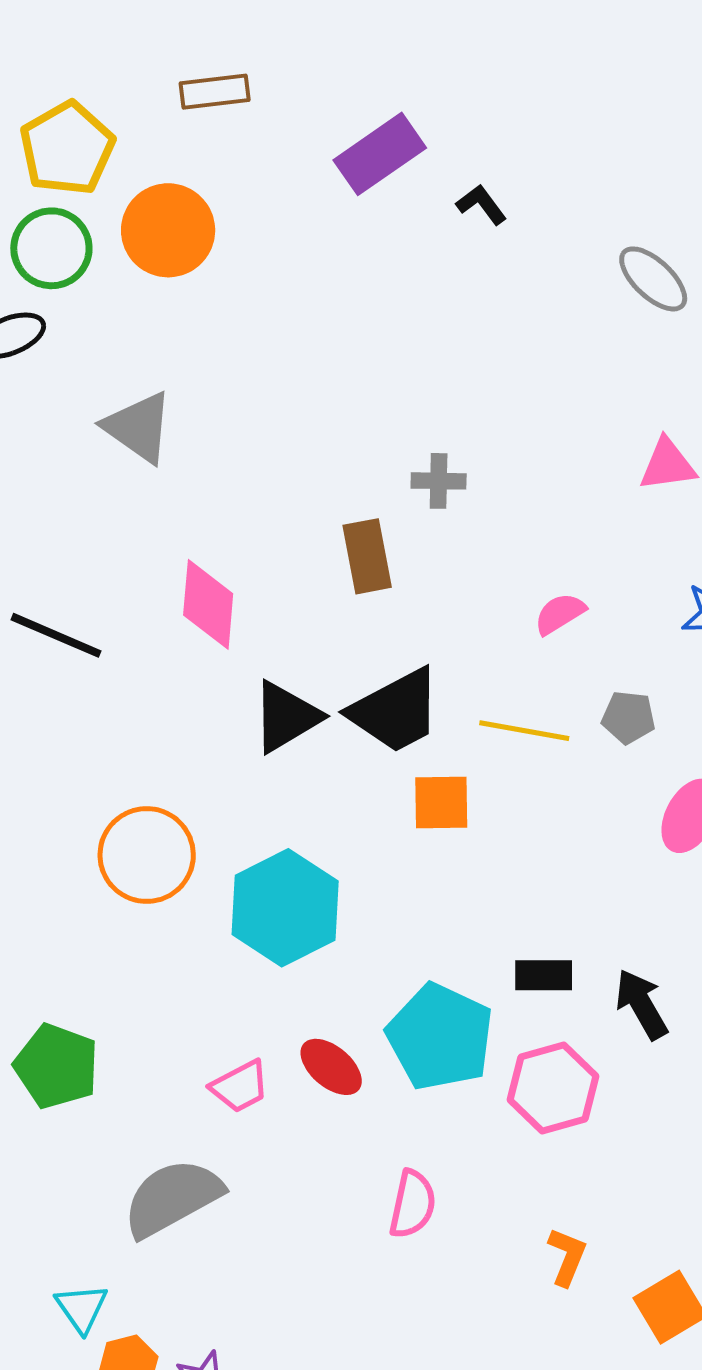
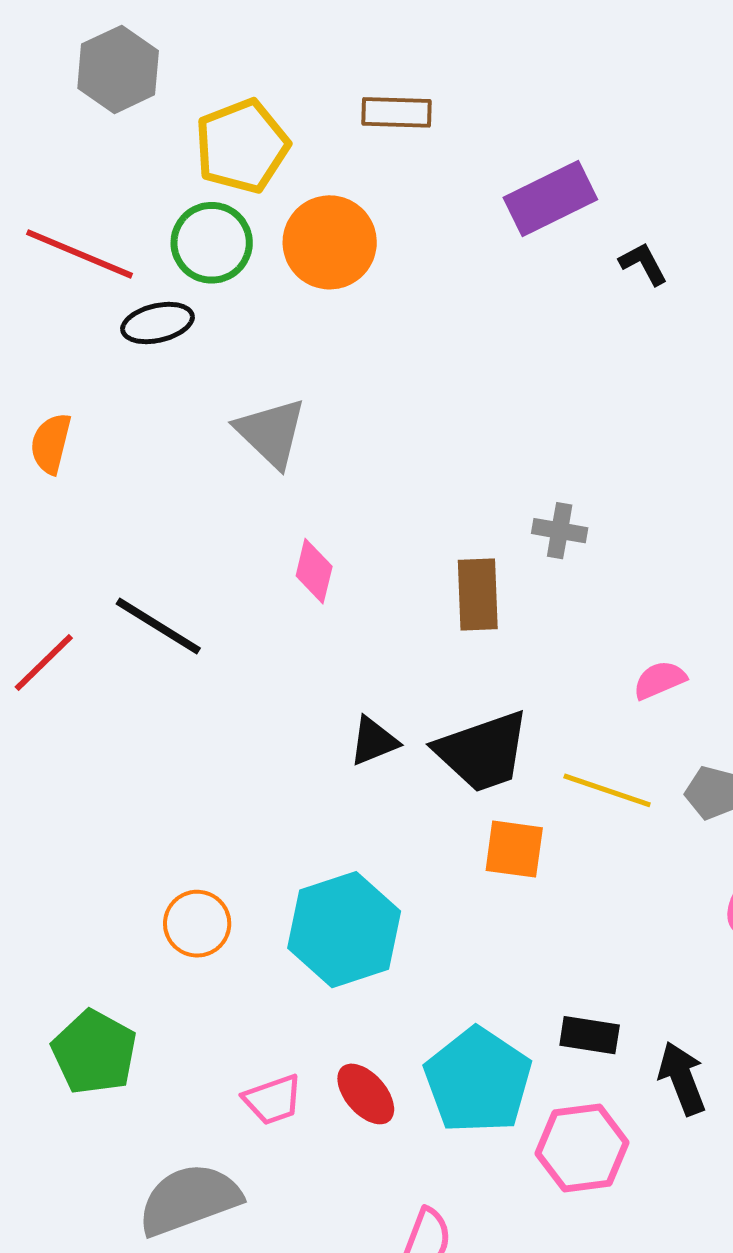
pink diamond: (208, 604) -> (314, 571), moved, size x0.7
black triangle: (286, 717) -> (374, 741), size x0.7
orange circle: (147, 855) -> (197, 924), moved, size x0.7

